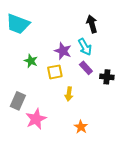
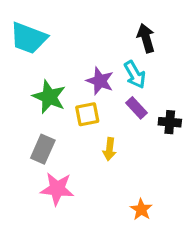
green star: (31, 61) -> (49, 97), size x1.5
gray rectangle: (18, 101) -> (43, 149), moved
pink star: (36, 119) -> (57, 189), turned 30
orange star: (81, 127) -> (141, 209), moved

